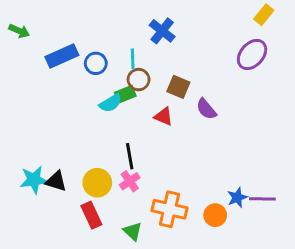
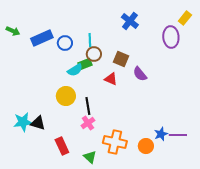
yellow rectangle: (264, 15) -> (185, 18), moved
green arrow: (19, 31) -> (13, 31), moved
blue cross: (162, 31) -> (130, 21), moved
purple ellipse: (252, 54) -> (171, 37), turned -45
yellow circle: (97, 183) -> (66, 96), moved

